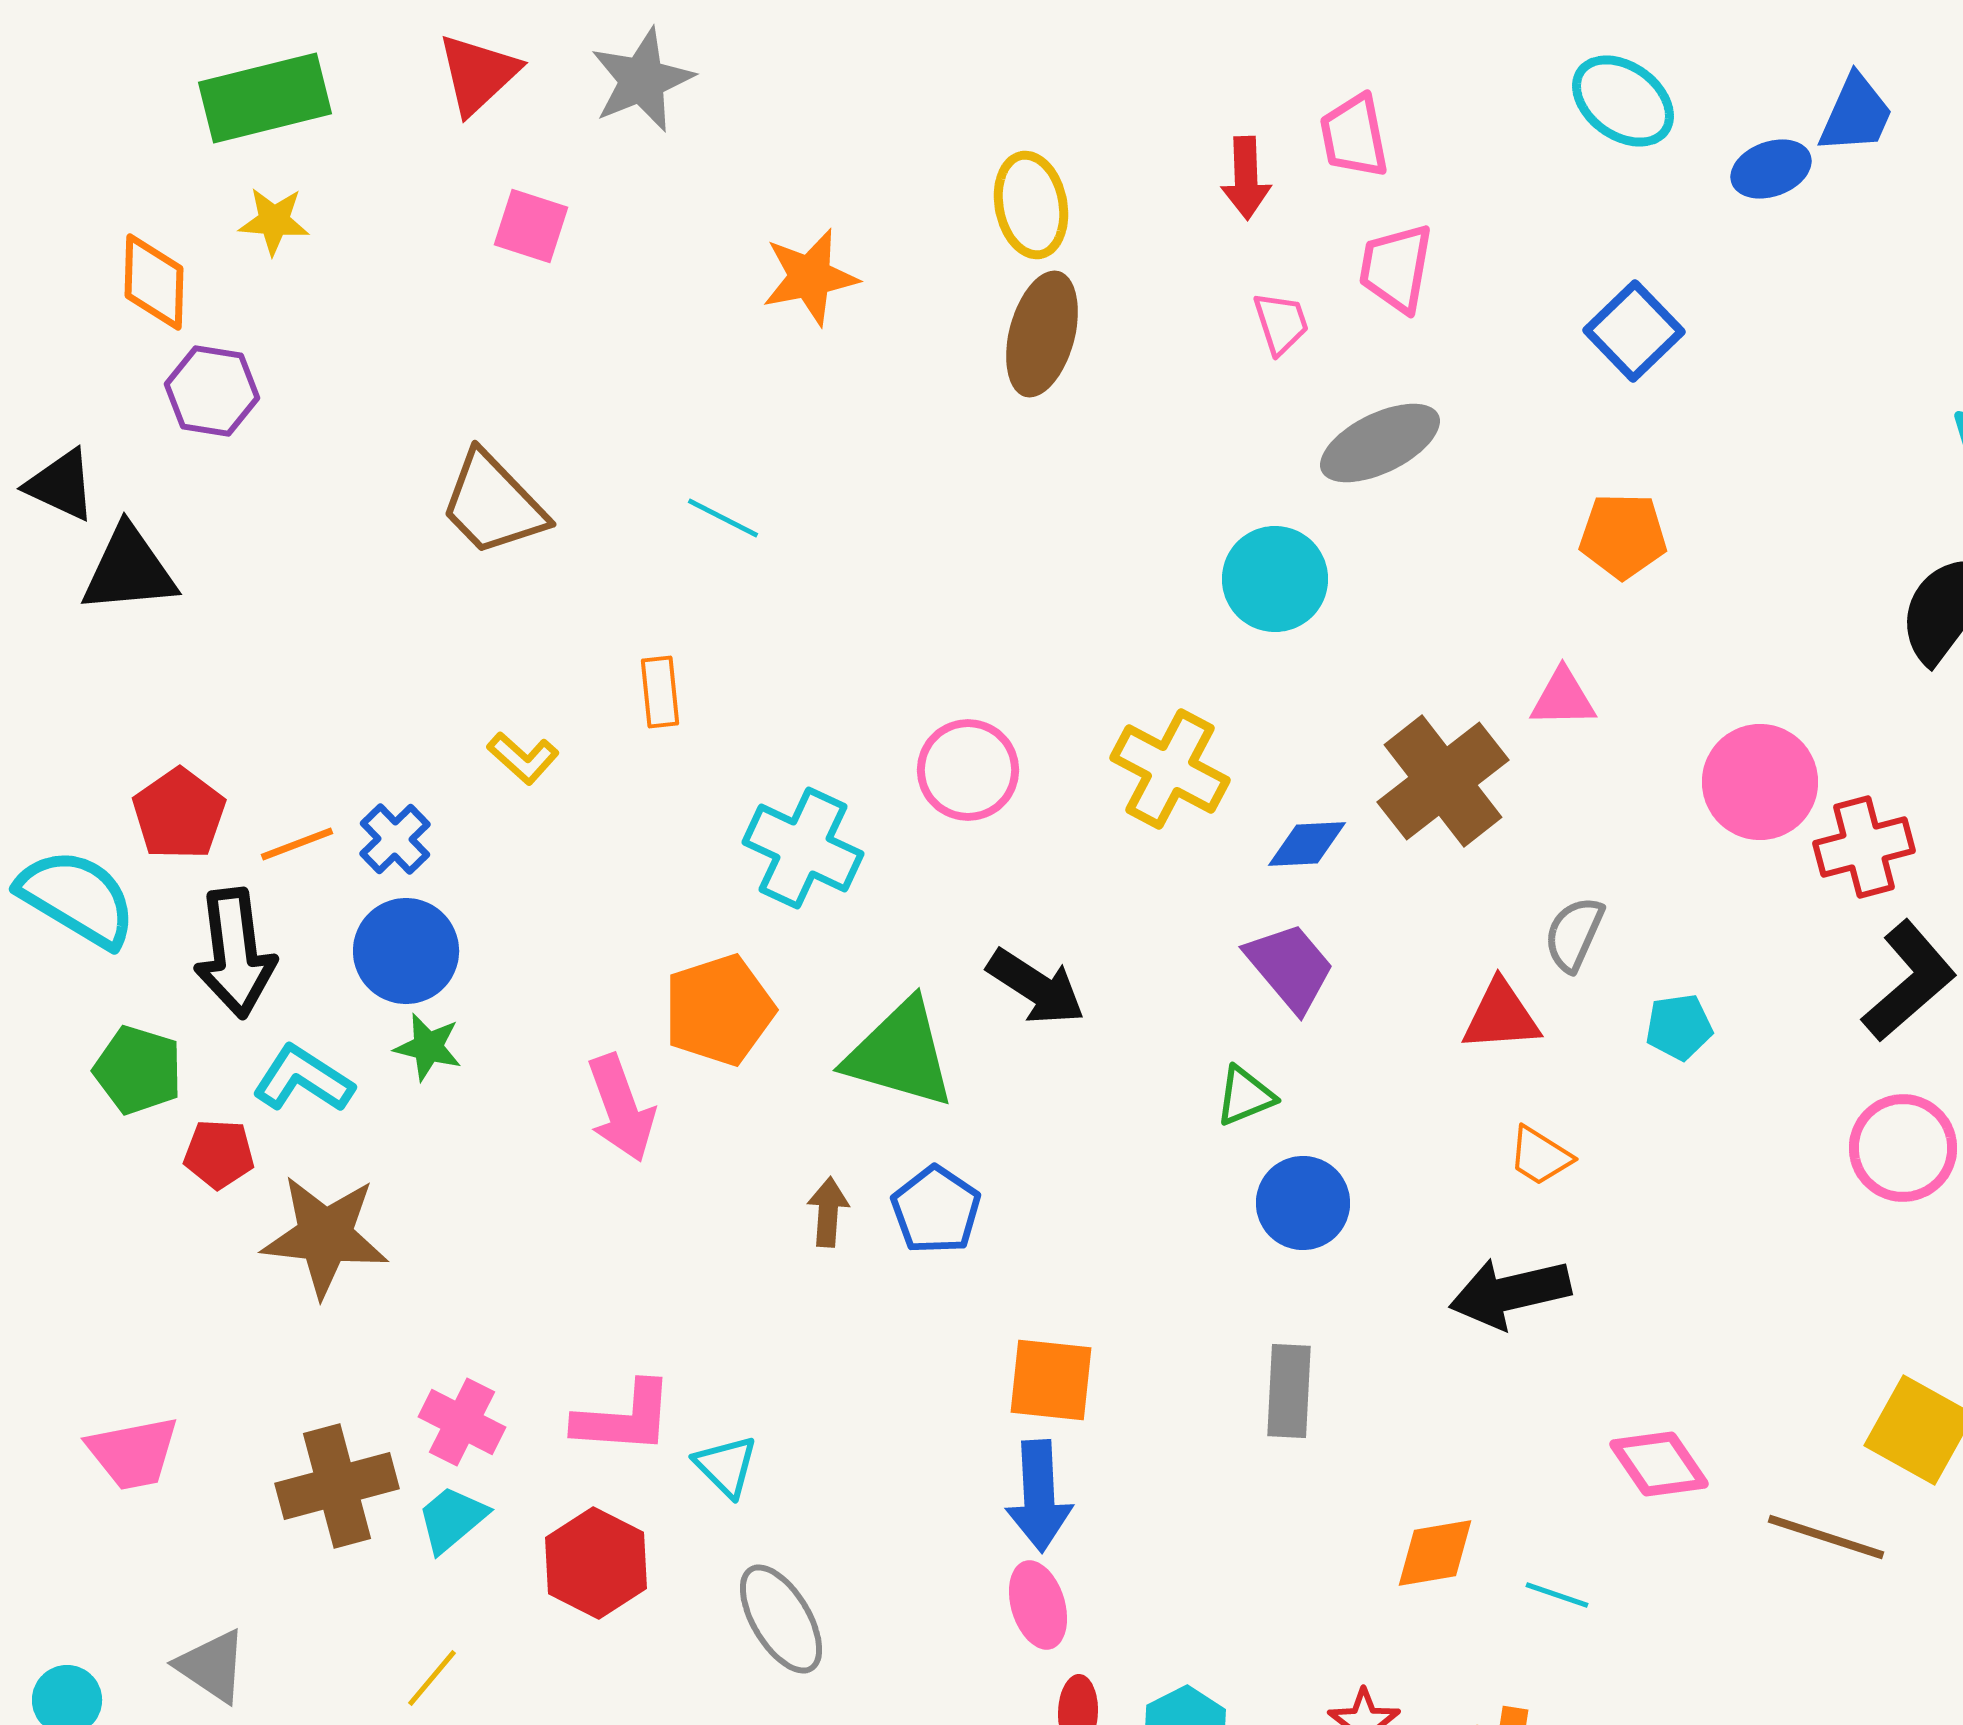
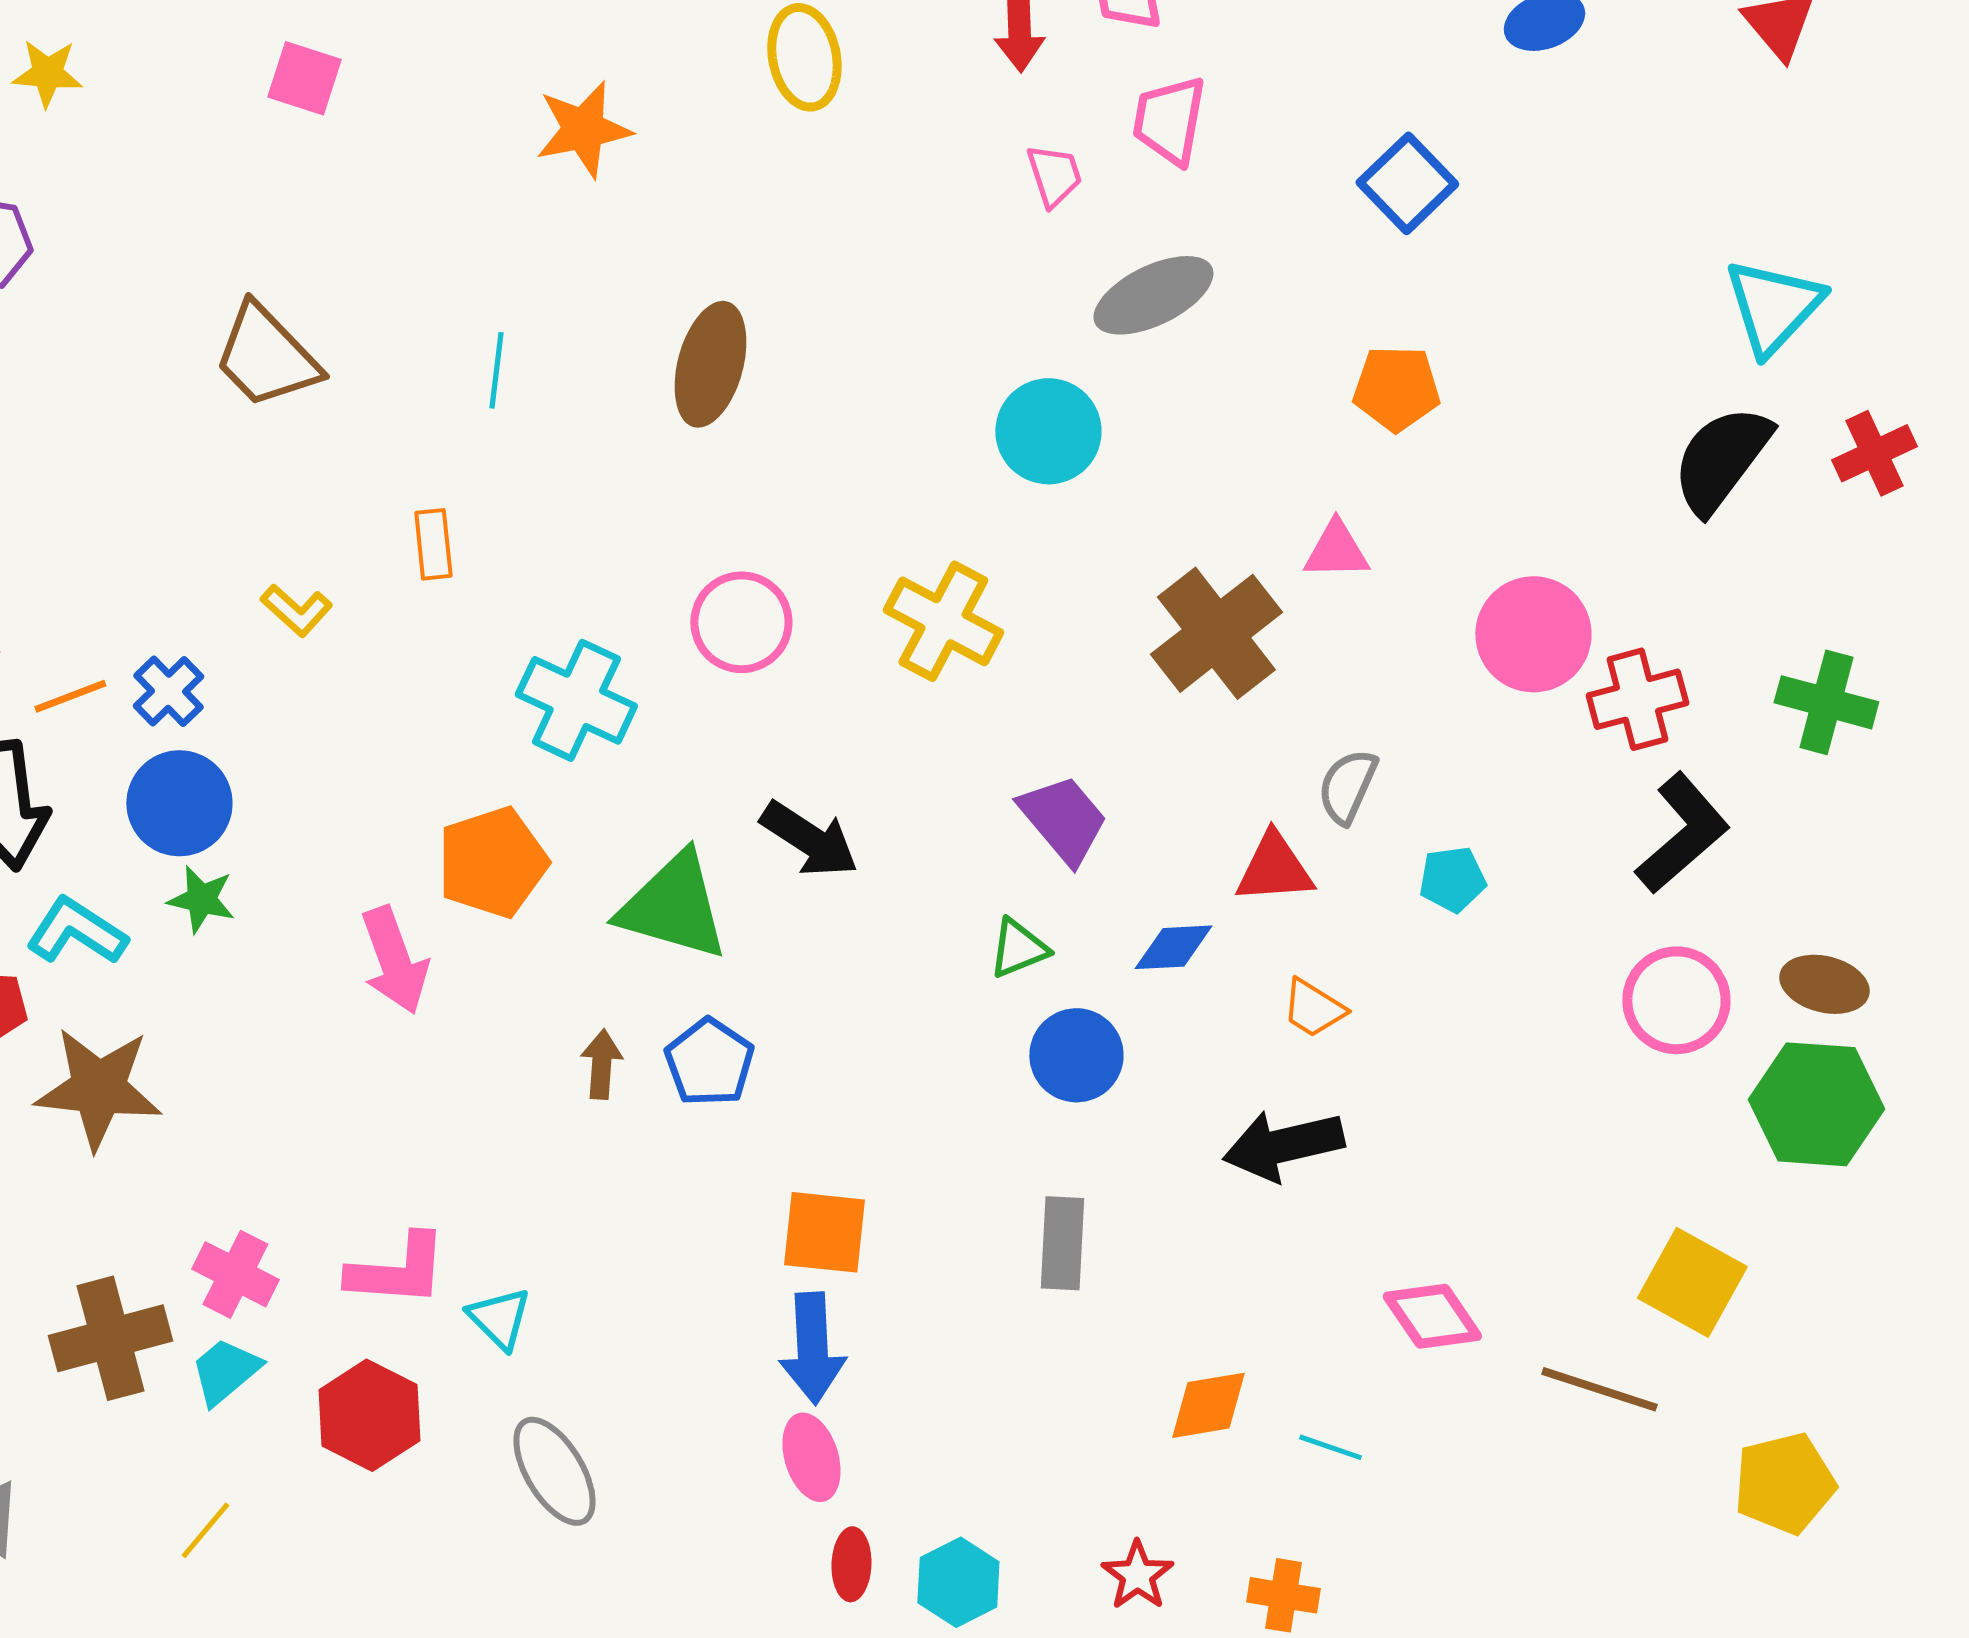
brown ellipse: (1042, 334) -> (710, 364), moved
cyan line: (723, 518) -> (496, 370), turned 70
blue diamond: (1307, 844) -> (1173, 947), moved

